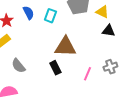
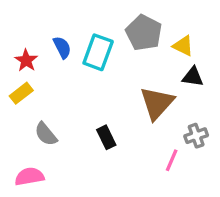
cyan rectangle: (50, 16) -> (98, 52), size x1.5
brown triangle: (65, 47) -> (157, 103), moved, turned -50
pink line: (87, 74) -> (172, 160), moved

